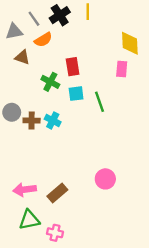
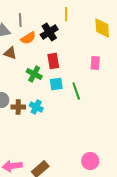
black cross: (60, 15) -> (49, 32), moved
gray line: (34, 19) -> (20, 20), turned 32
yellow diamond: (130, 43) -> (102, 28), moved
pink circle: (105, 179) -> (90, 161), moved

